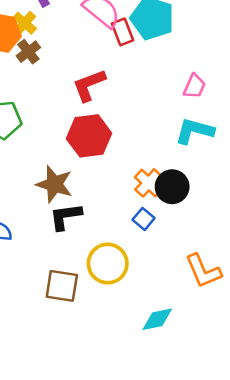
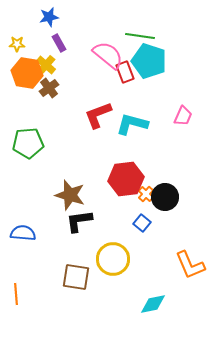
cyan L-shape: (194, 131) -> (132, 124), moved
red hexagon: (89, 136) -> (126, 179), moved
orange cross: (149, 183) -> (146, 194), size x0.7

